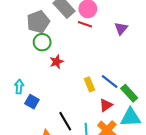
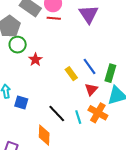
purple triangle: (121, 28) -> (89, 14), size x1.5
blue line: (110, 81) -> (90, 66), turned 30
green rectangle: (129, 93) -> (110, 73), turned 72

